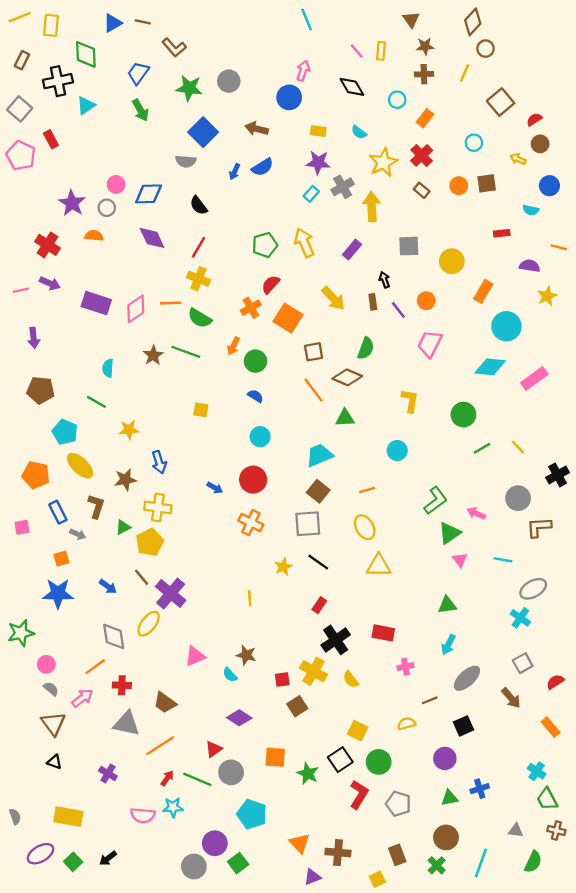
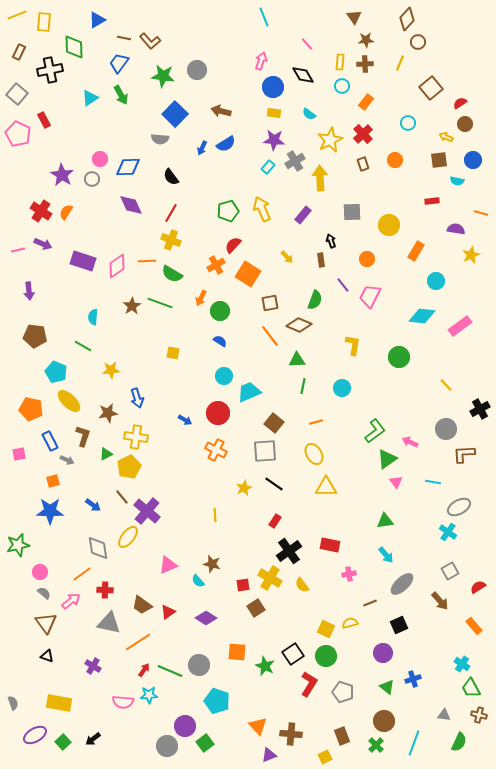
brown line: (143, 22) -> (124, 38), moved
yellow rectangle: (381, 51) -> (340, 62), moved
blue circle: (289, 97) -> (273, 87), moved
cyan triangle: (86, 106) -> (90, 98), moved
brown square: (487, 183) -> (439, 160), moved
brown rectangle: (422, 190) -> (363, 164), turned 32
orange semicircle: (94, 236) -> (66, 212), moved, turned -63
yellow arrow: (333, 298) -> (287, 257), size x0.6
purple line: (398, 310) -> (343, 285), moved
cyan circle: (506, 326) -> (436, 281), size x0.7
green line: (482, 448) -> (303, 386), moved, turned -49
cyan trapezoid: (319, 455) -> (249, 392), moved
cyan arrow: (448, 645) -> (386, 555), turned -66
yellow square: (358, 731) -> (326, 629), moved
red triangle: (214, 749) -> (168, 612), moved
green triangle: (449, 798) -> (387, 687), turned 49

